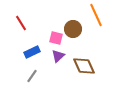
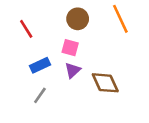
brown circle: (73, 29) -> (78, 19), moved

